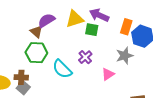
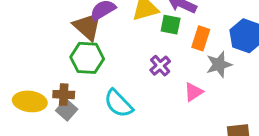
orange rectangle: (126, 27) -> (201, 38), moved
brown triangle: (36, 32) -> (88, 26), size x1.5
cyan semicircle: (62, 69) -> (118, 103), moved

